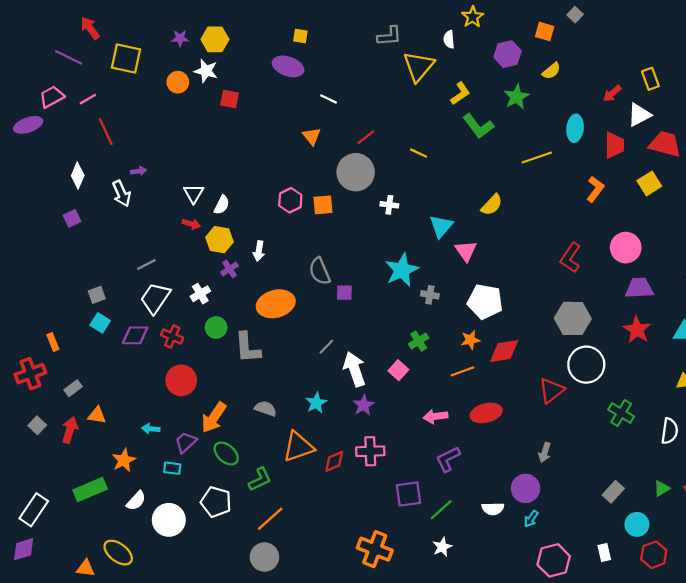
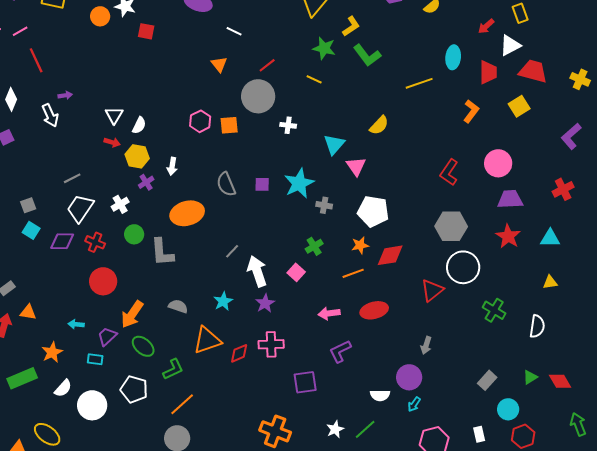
green star: (517, 97) -> (324, 48), moved, turned -30
purple square: (344, 293) -> (262, 184), moved
green line: (441, 510) -> (365, 429), moved

